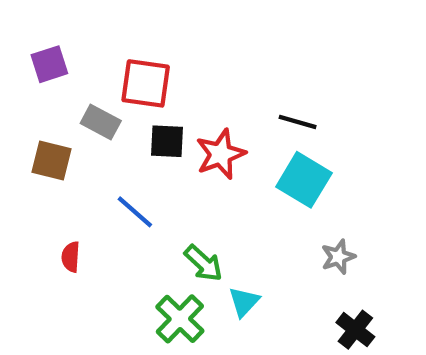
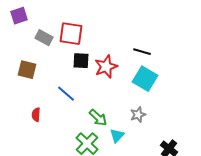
purple square: (49, 64) -> (19, 16), moved
gray rectangle: (101, 122) -> (44, 38), moved
gray star: (338, 257) -> (138, 115), moved

